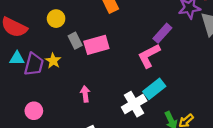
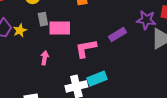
pink L-shape: (149, 56) -> (86, 48), moved
pink arrow: (85, 94) -> (45, 58), moved

